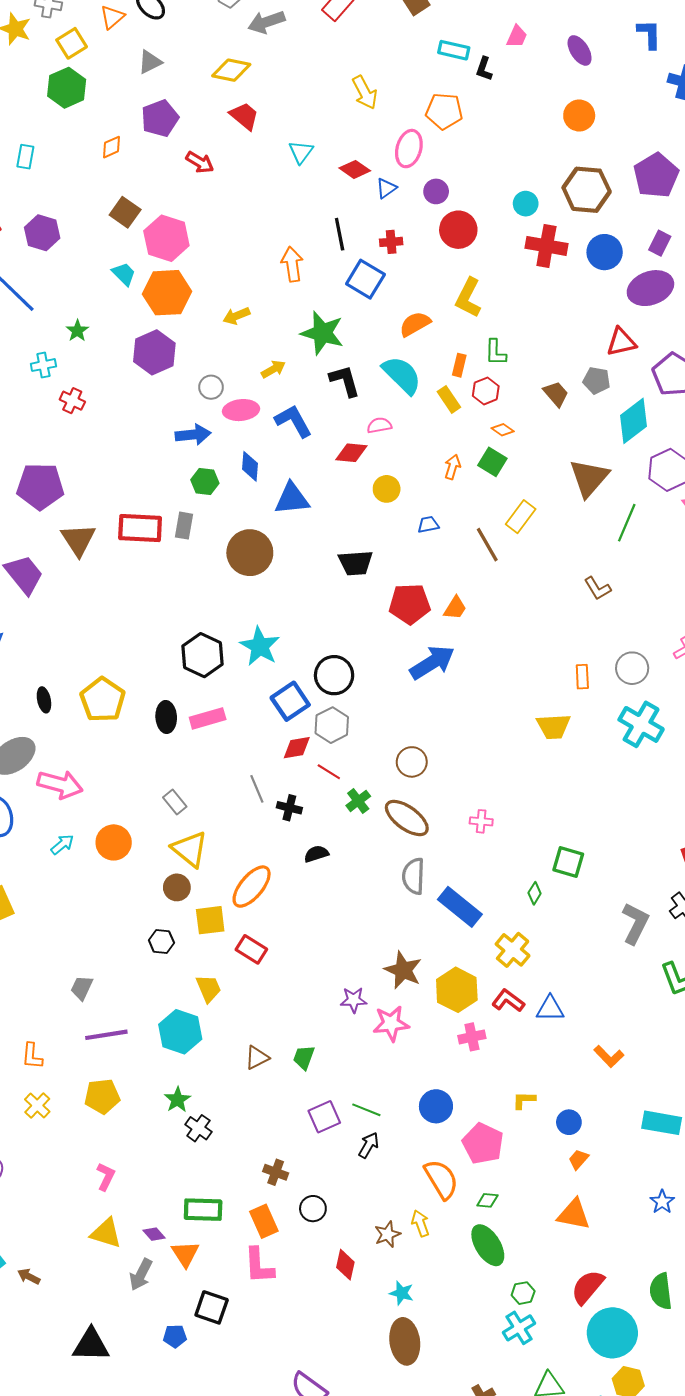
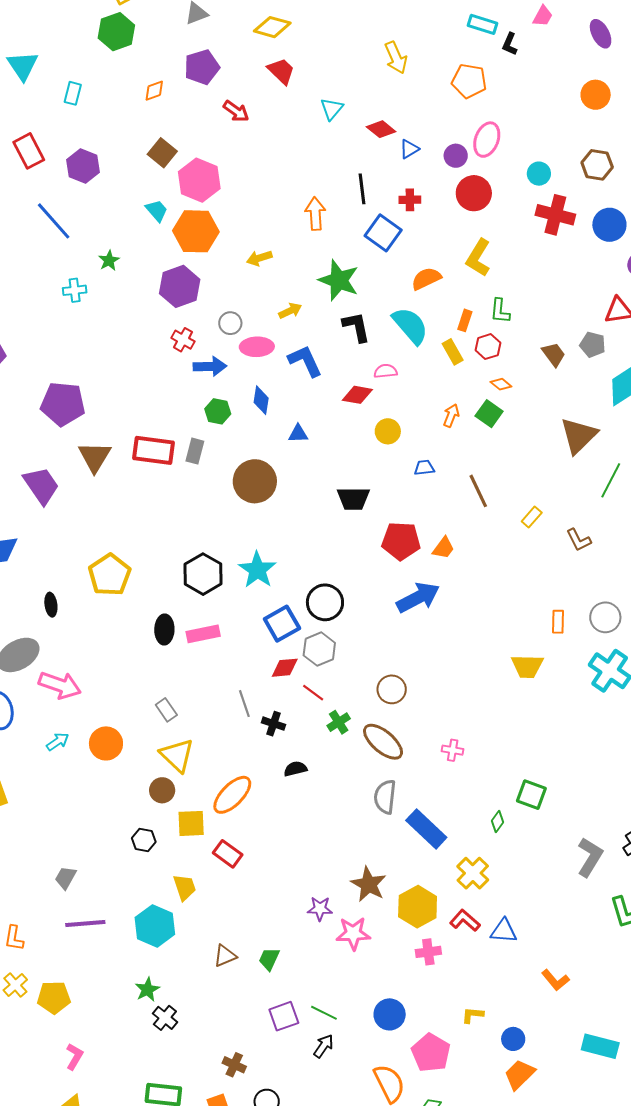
pink ellipse: (409, 149) -> (487, 140), moved
brown hexagon: (587, 190) -> (597, 165), size x0.7
red cross: (72, 401) -> (183, 340), moved
blue triangle: (292, 499) -> (298, 434), size x0.6
yellow rectangle: (521, 517) -> (532, 517), moved, size x0.7
yellow pentagon: (103, 700) -> (110, 575), moved
yellow pentagon: (102, 1096) -> (54, 997), moved
orange trapezoid: (578, 1159) -> (519, 1074), size x1.6

